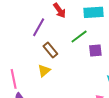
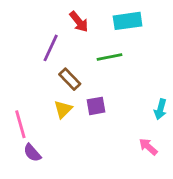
green line: (79, 37) -> (109, 57), turned 30
purple square: (95, 50) -> (96, 106), moved

